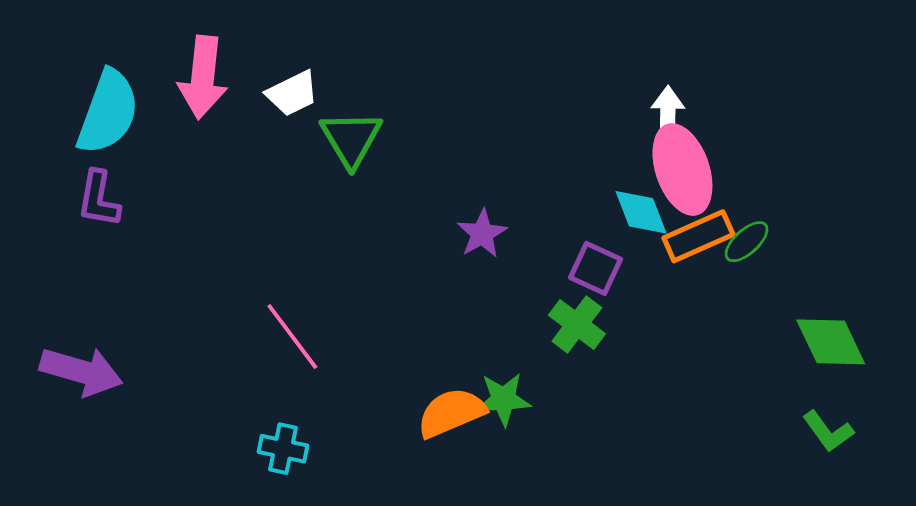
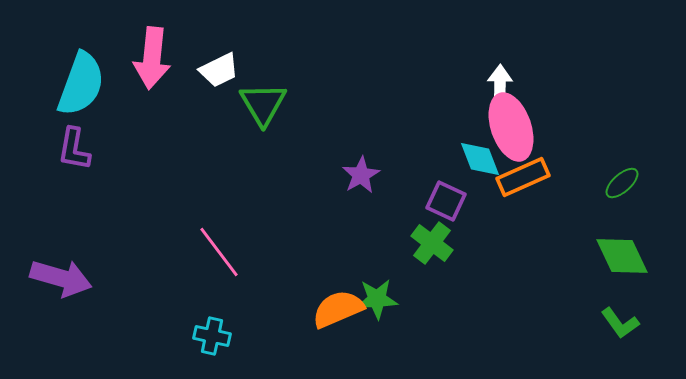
green ellipse: (747, 242) -> (622, 183), moved

